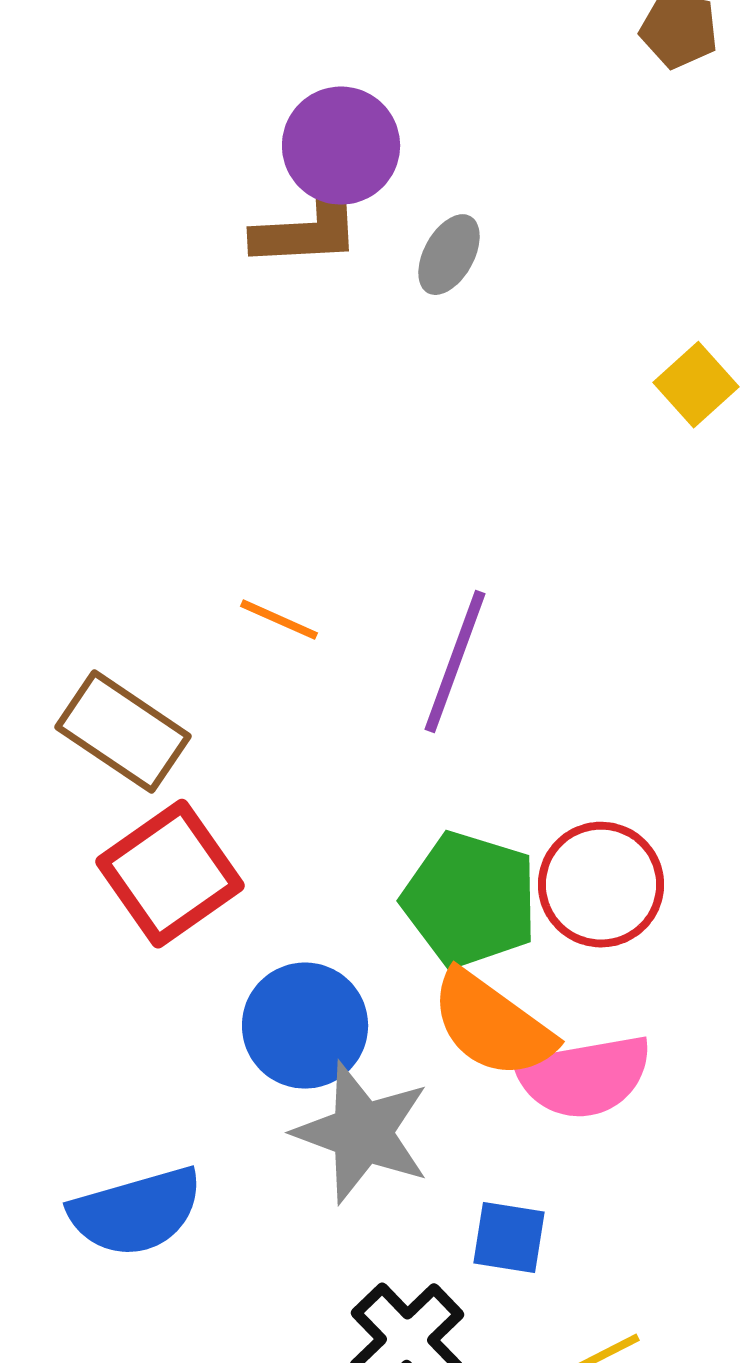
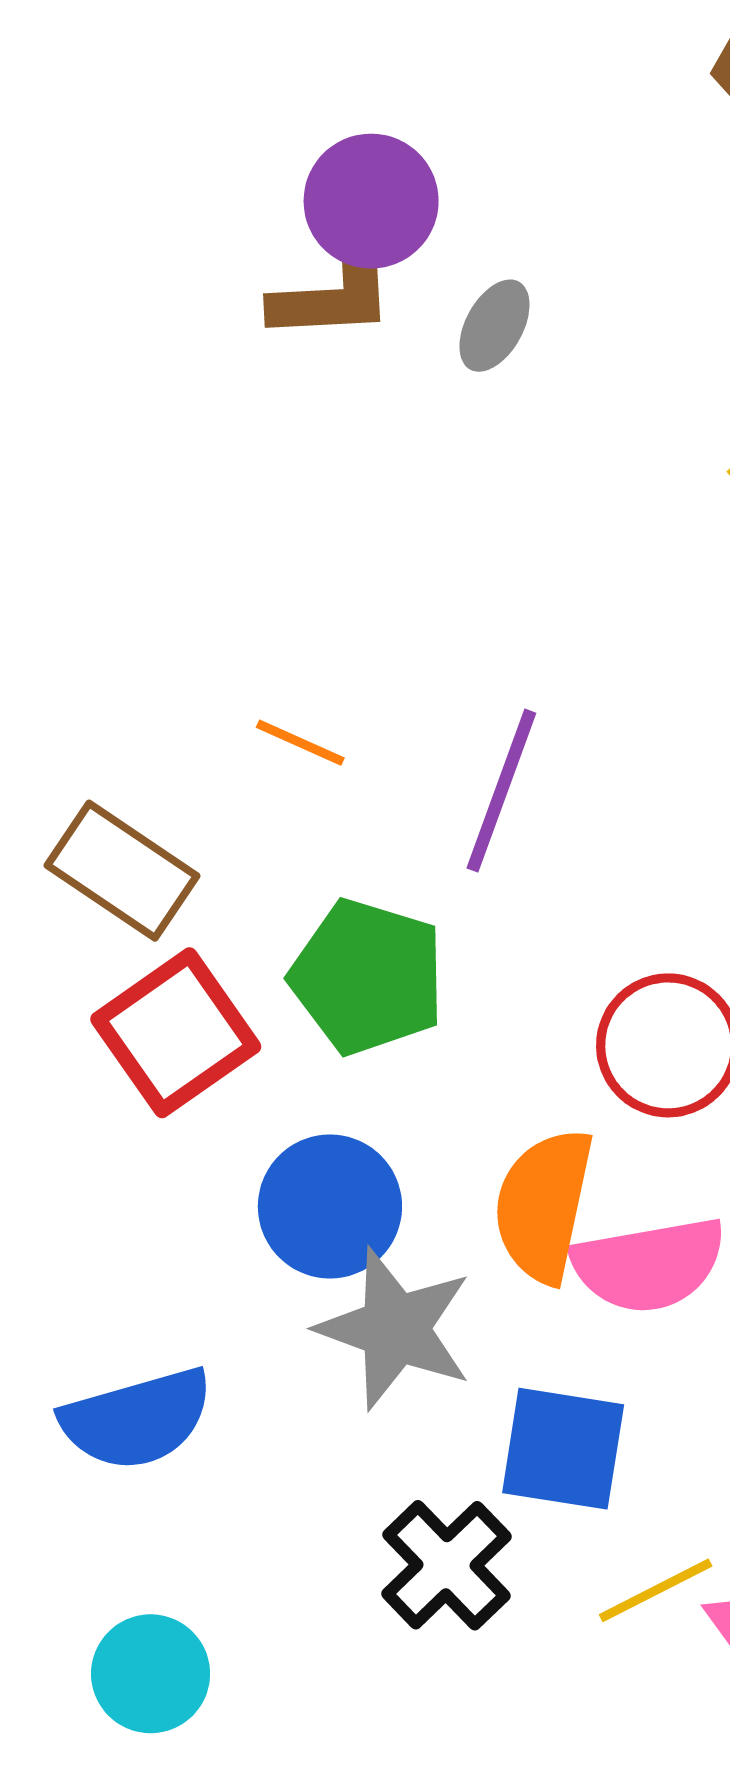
green pentagon: (470, 900) -> (368, 977), moved
orange semicircle: (492, 1025) -> (544, 1205), turned 66
blue square: (509, 1238) -> (563, 1449), size x1.5

